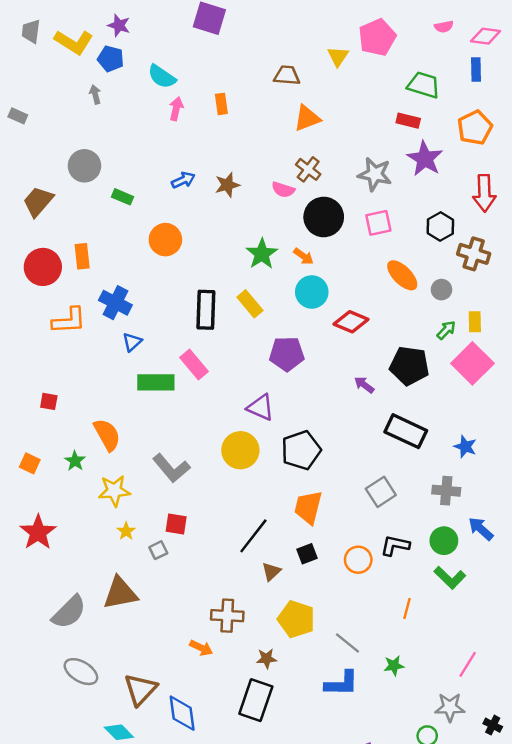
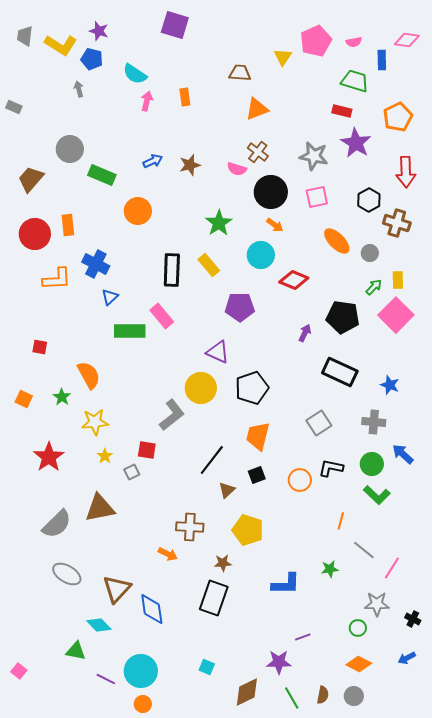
pink semicircle: (444, 27) -> (354, 42), moved
blue rectangle: (476, 69) -> (382, 60), moved
green rectangle: (123, 197) -> (102, 175), size x1.5
orange arrow: (303, 256) -> (275, 225), moved
purple arrow: (364, 385) -> (305, 333), turned 78
gray L-shape: (171, 468) -> (172, 415), moved, turned -88
red star: (38, 532) -> (49, 457), moved
gray line: (347, 643) -> (364, 550), moved

